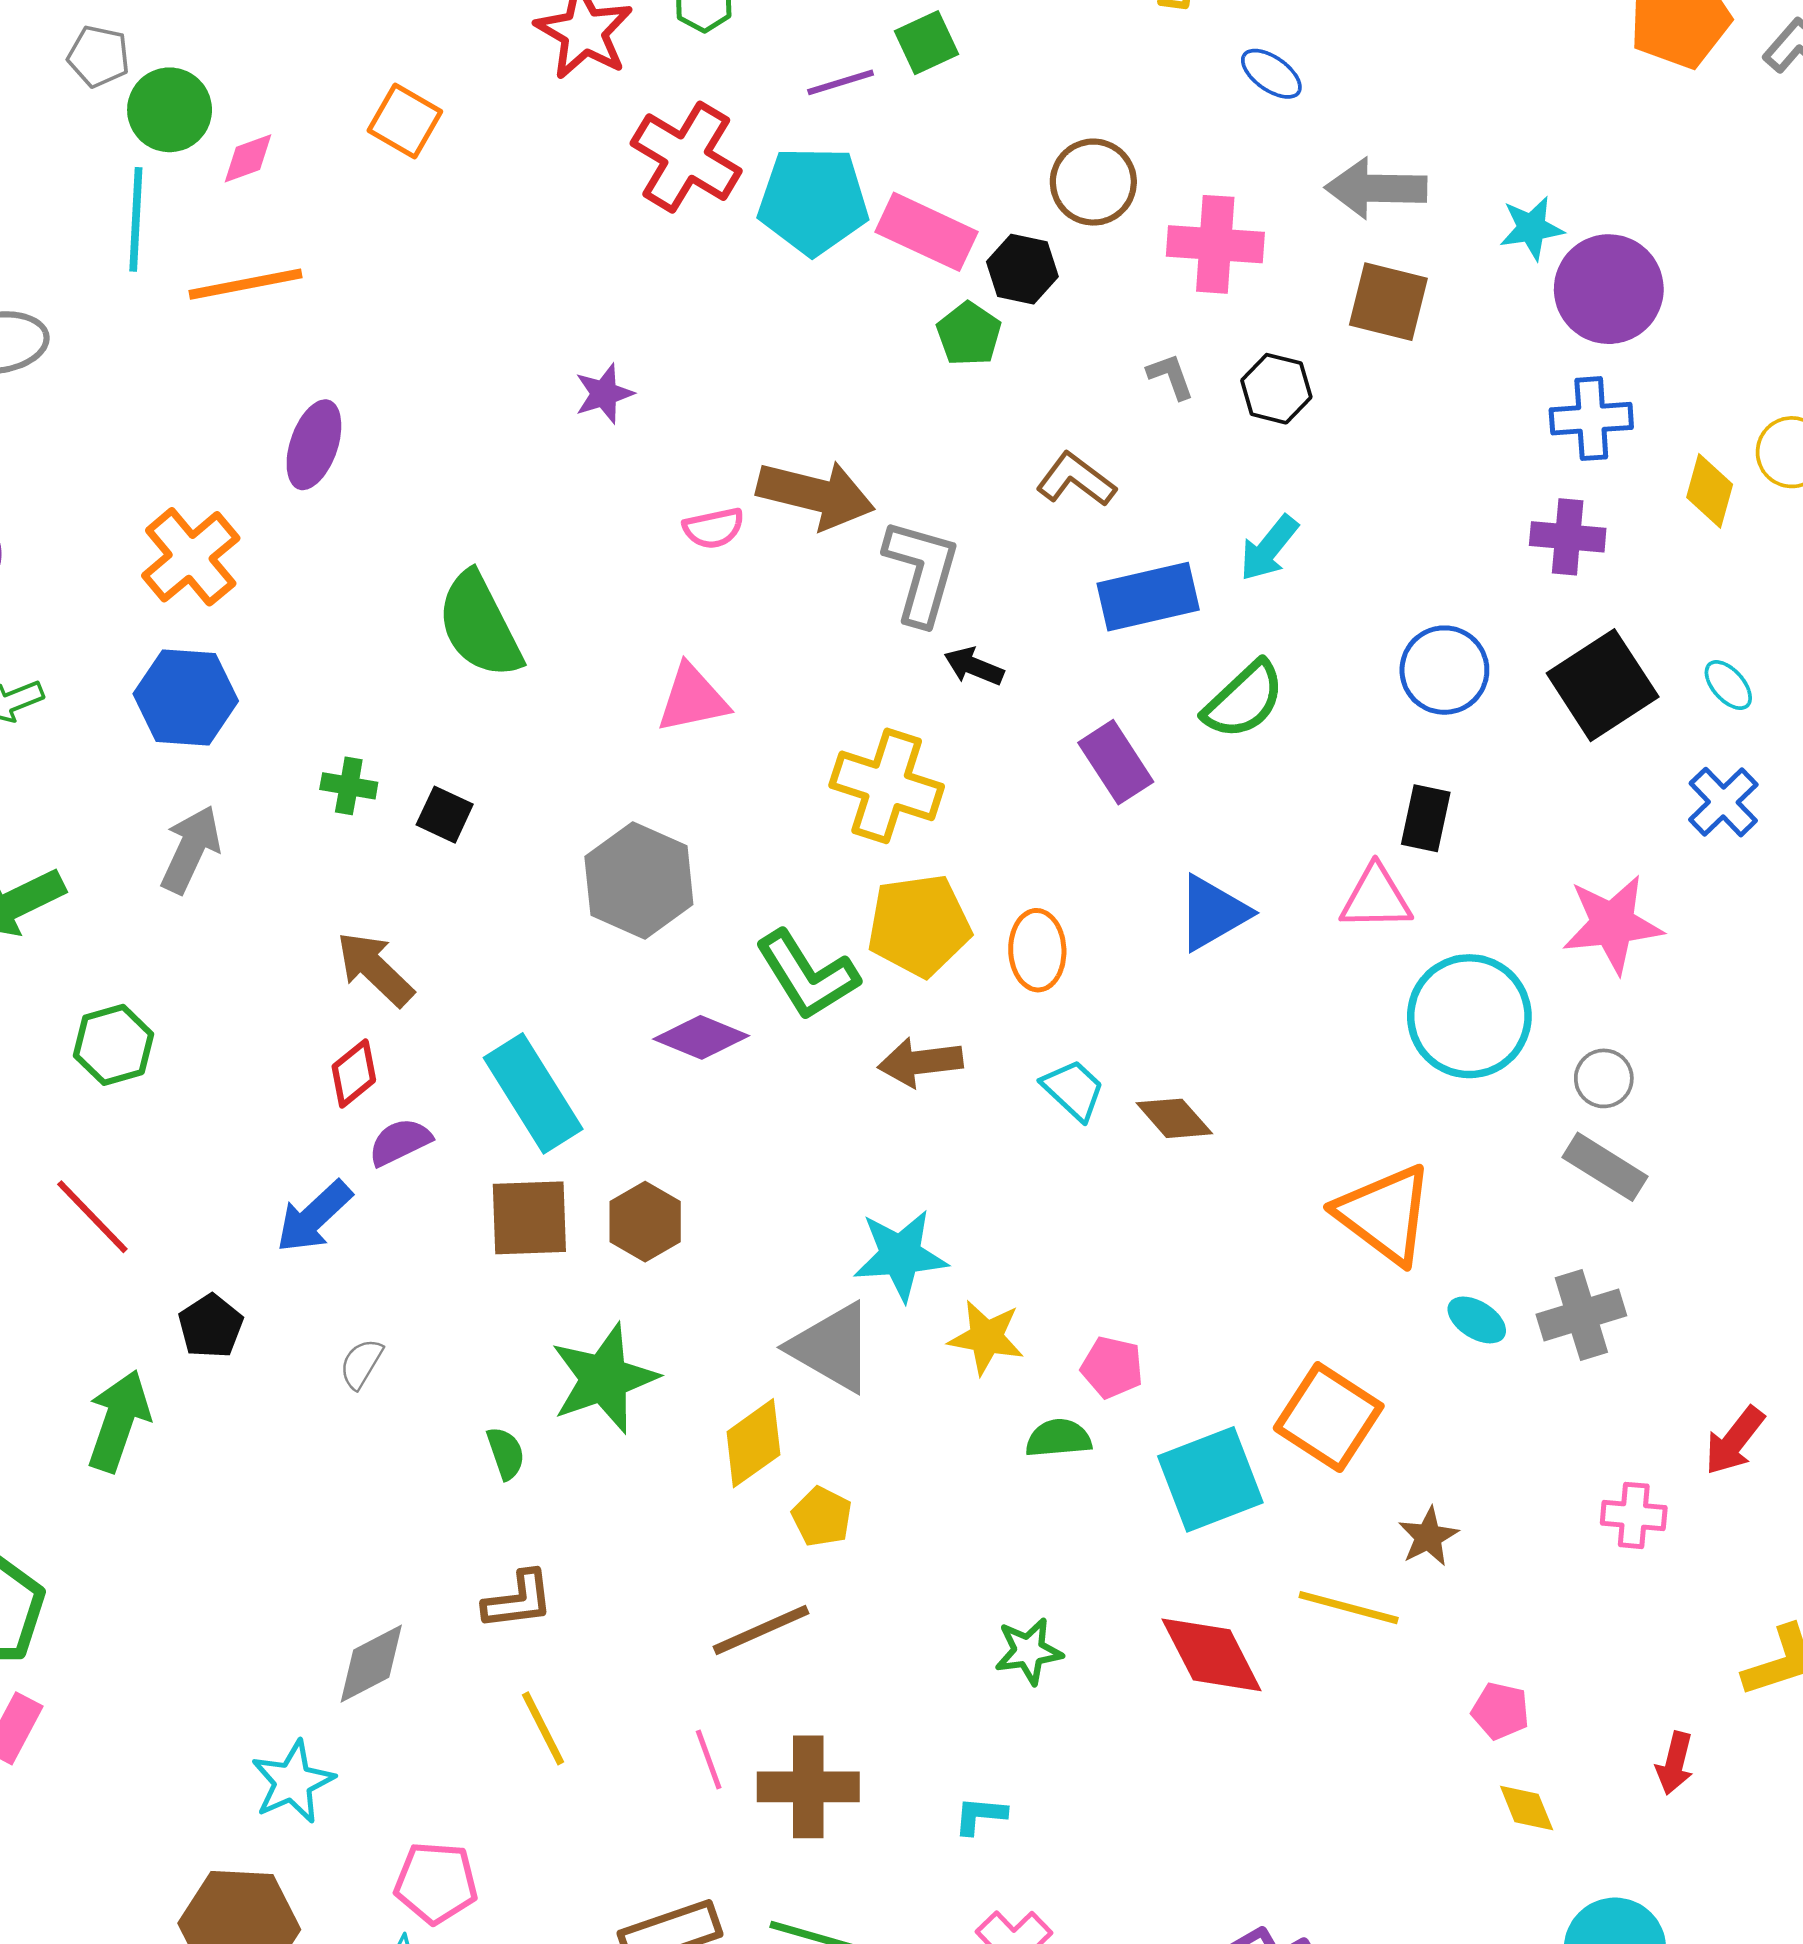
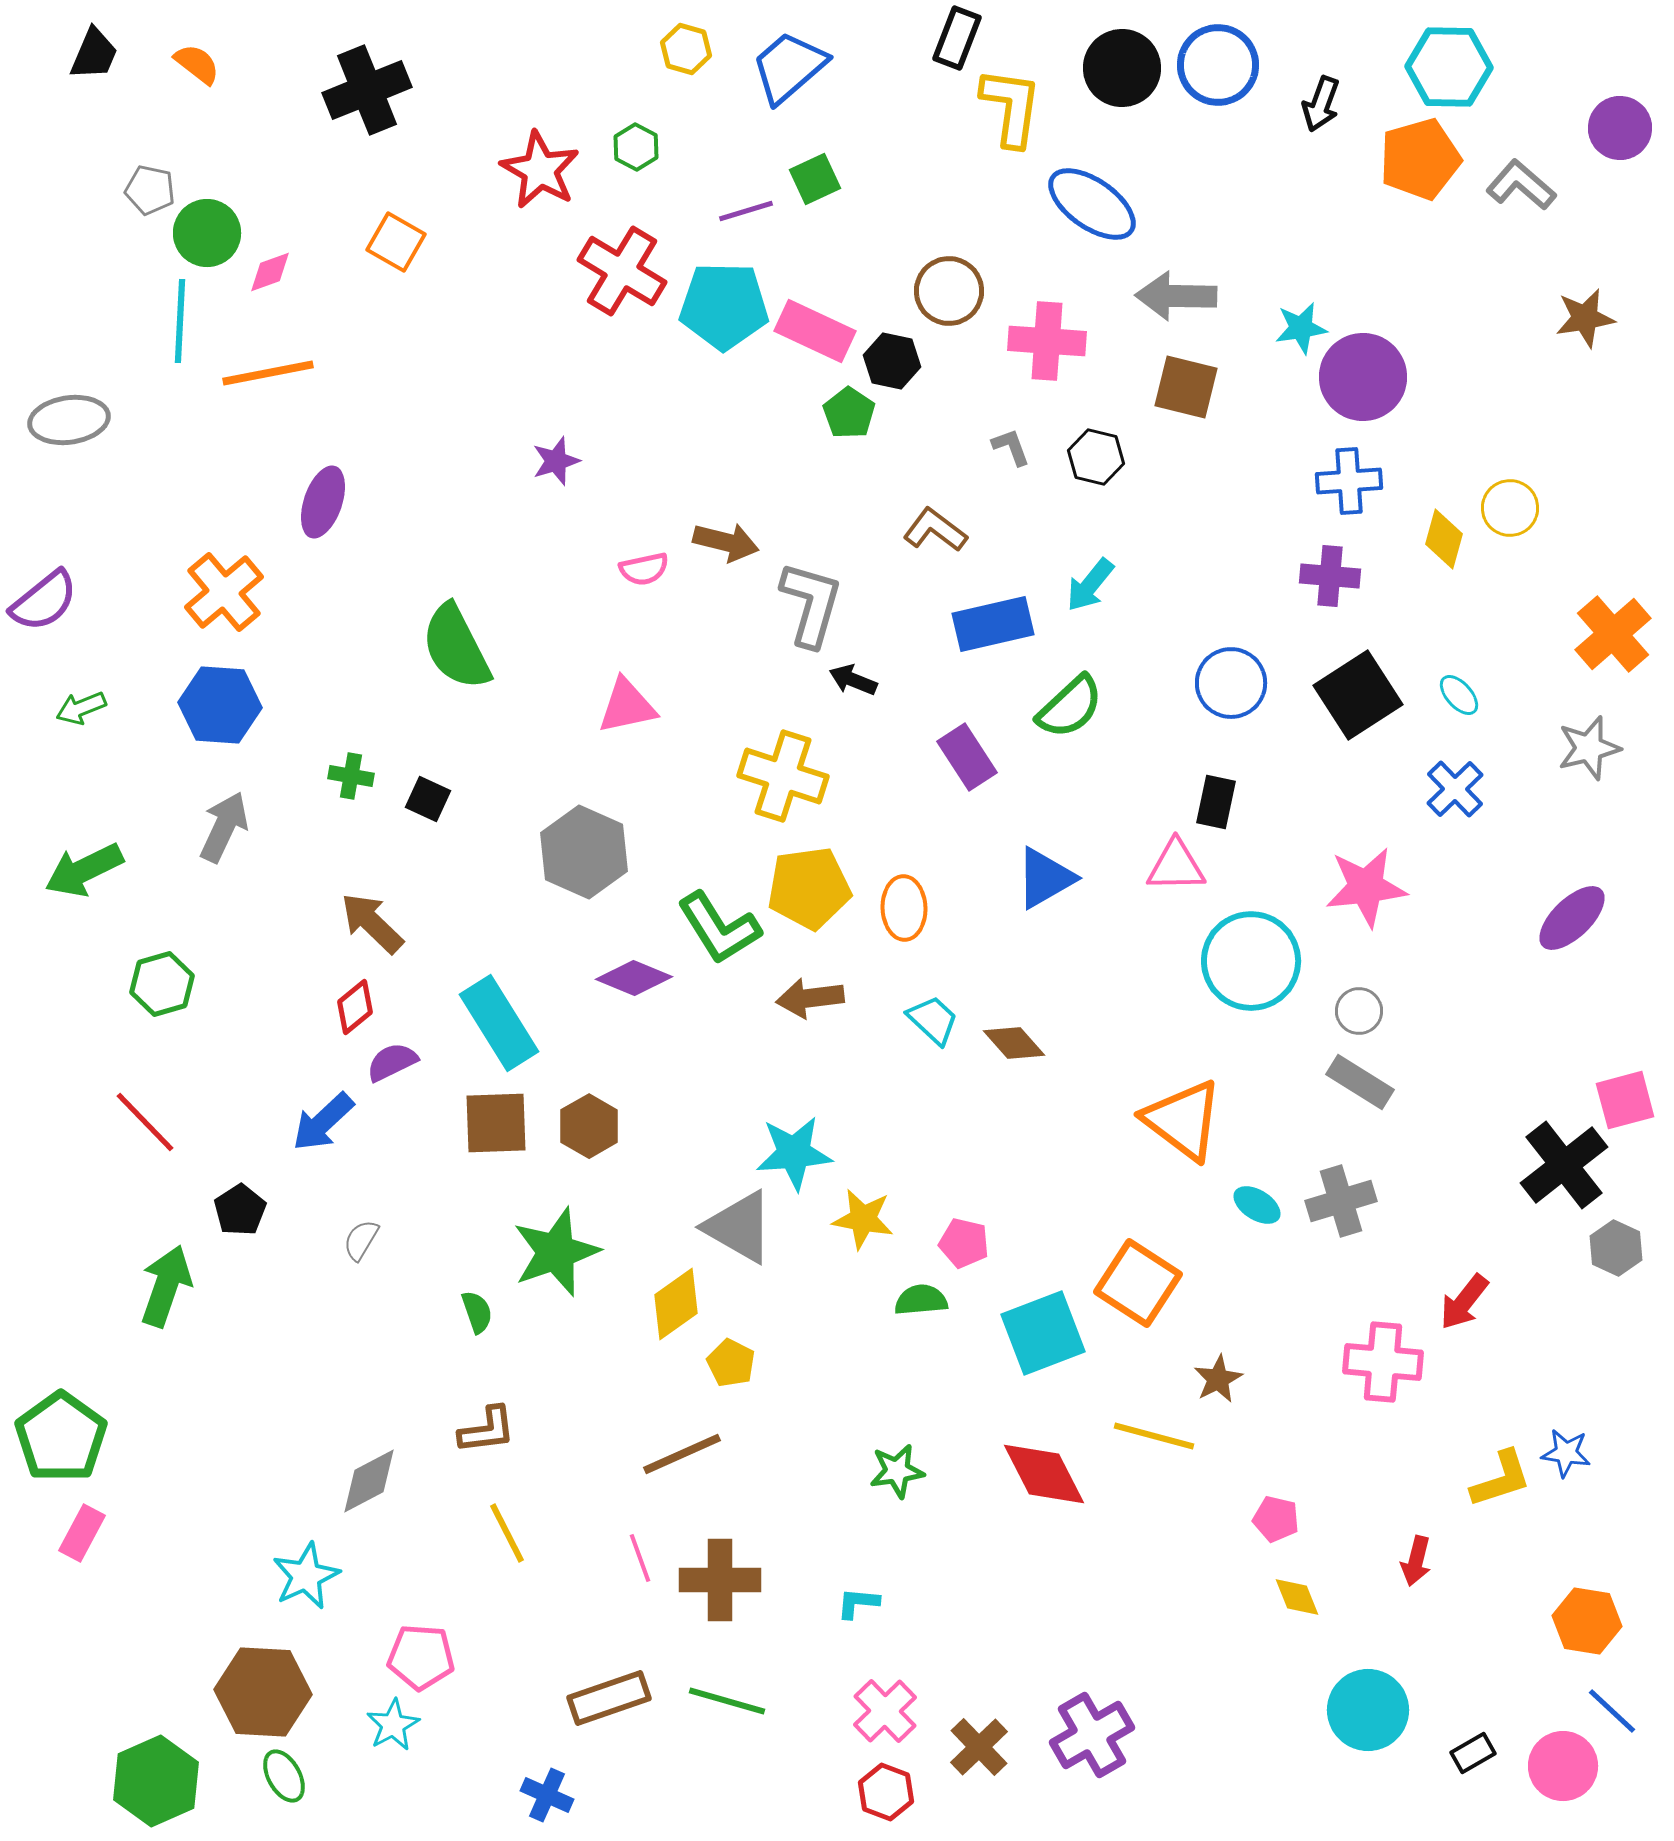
blue ellipse: (1271, 74) -> (1092, 204), size x1.8
brown arrow: (816, 495) -> (726, 542), size x0.7
pink cross: (1634, 1515) -> (1383, 1362), size x1.5

